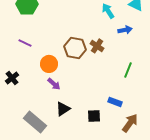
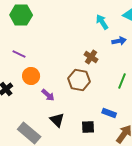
brown hexagon: (75, 48) -> (79, 80), moved
orange circle: (49, 64) -> (31, 76), moved
black triangle: (63, 109) -> (57, 120), turned -42

